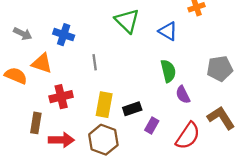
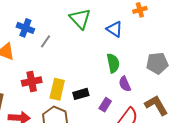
gray line: (95, 62) -> (45, 41), moved, turned 40
red cross: (61, 97) -> (32, 81), moved
purple rectangle: (152, 126) -> (105, 105), moved

